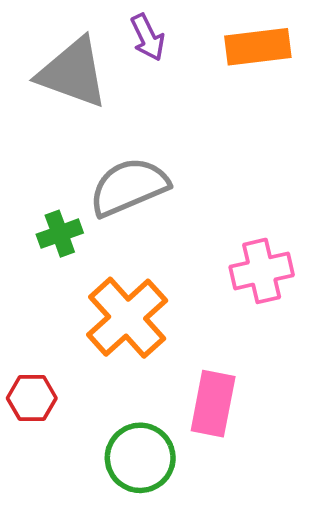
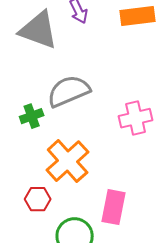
pink cross: (262, 271) -> (136, 118), moved
red hexagon: (32, 398) -> (38, 199), moved

